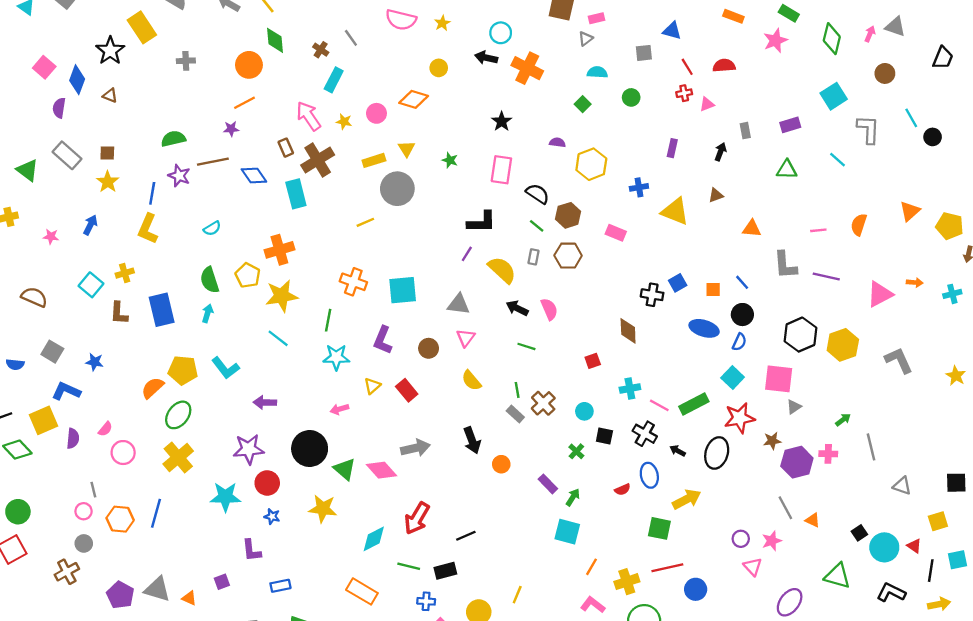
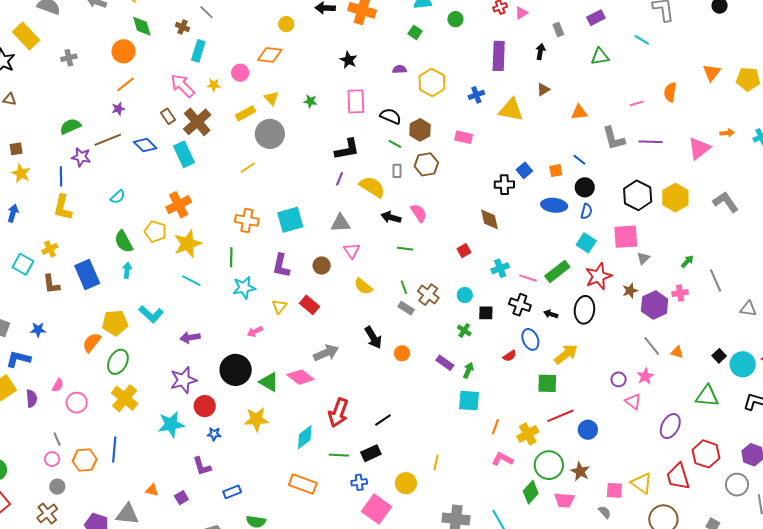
purple rectangle: (672, 148) -> (499, 56), size x1.8
orange triangle: (189, 598) -> (152, 490), moved

